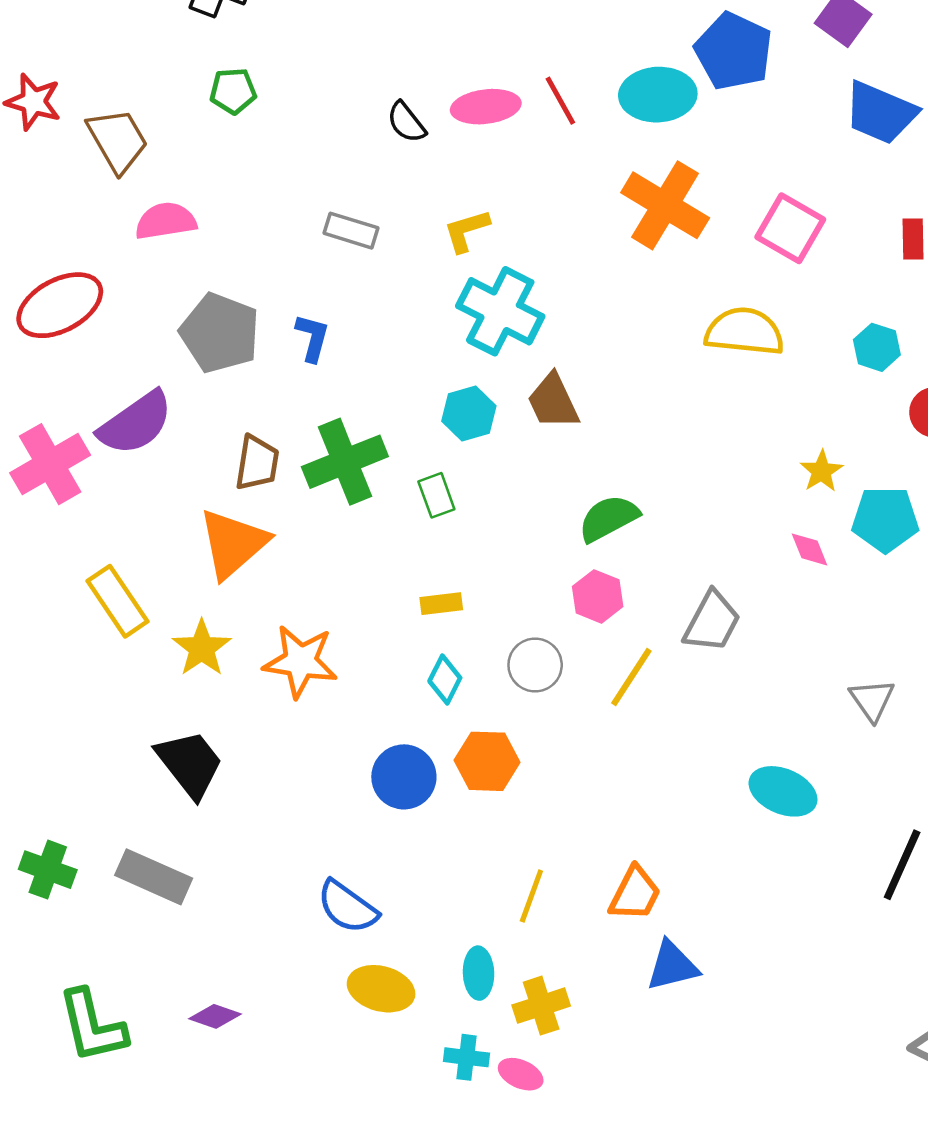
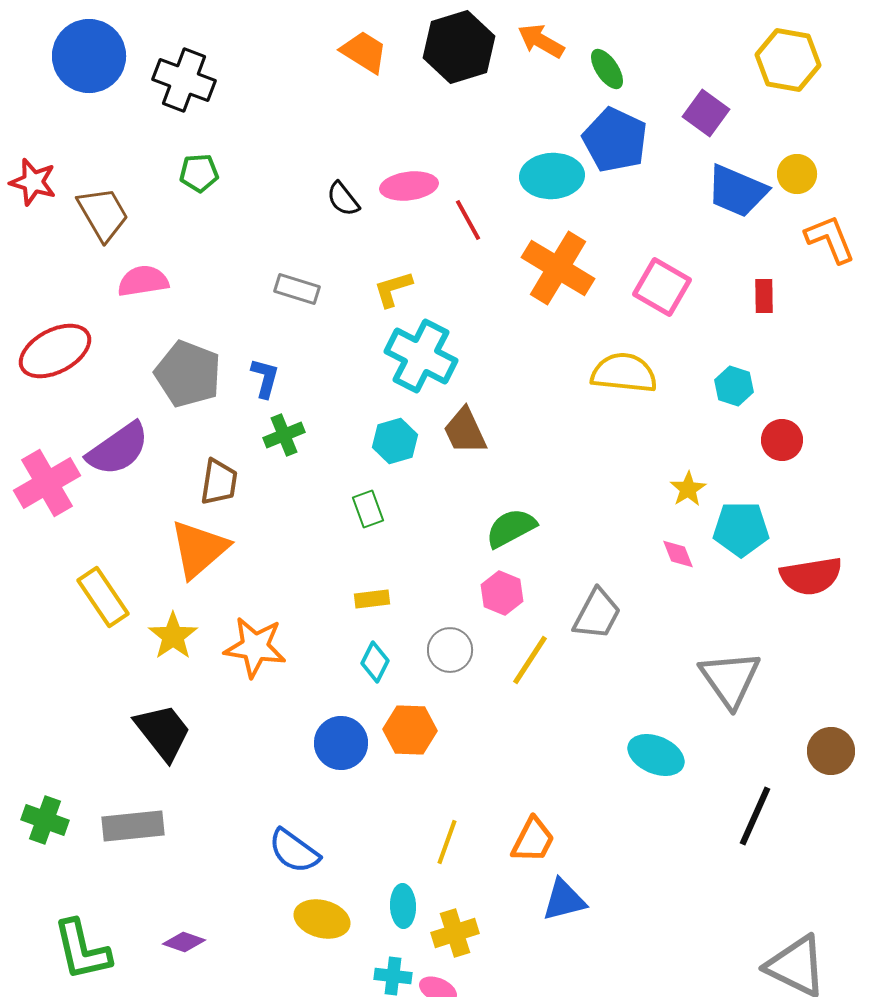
red line: (560, 101) -> (468, 220), moved
green cross: (345, 462) -> (284, 435), moved, size x0.6
gray triangle: (872, 700) -> (730, 679), size x1.6
gray rectangle: (154, 877) -> (133, 826), turned -30

